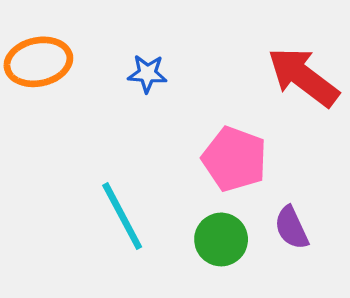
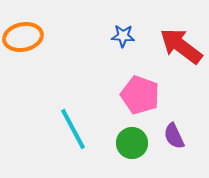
blue star: (147, 74) -> (123, 36), moved

